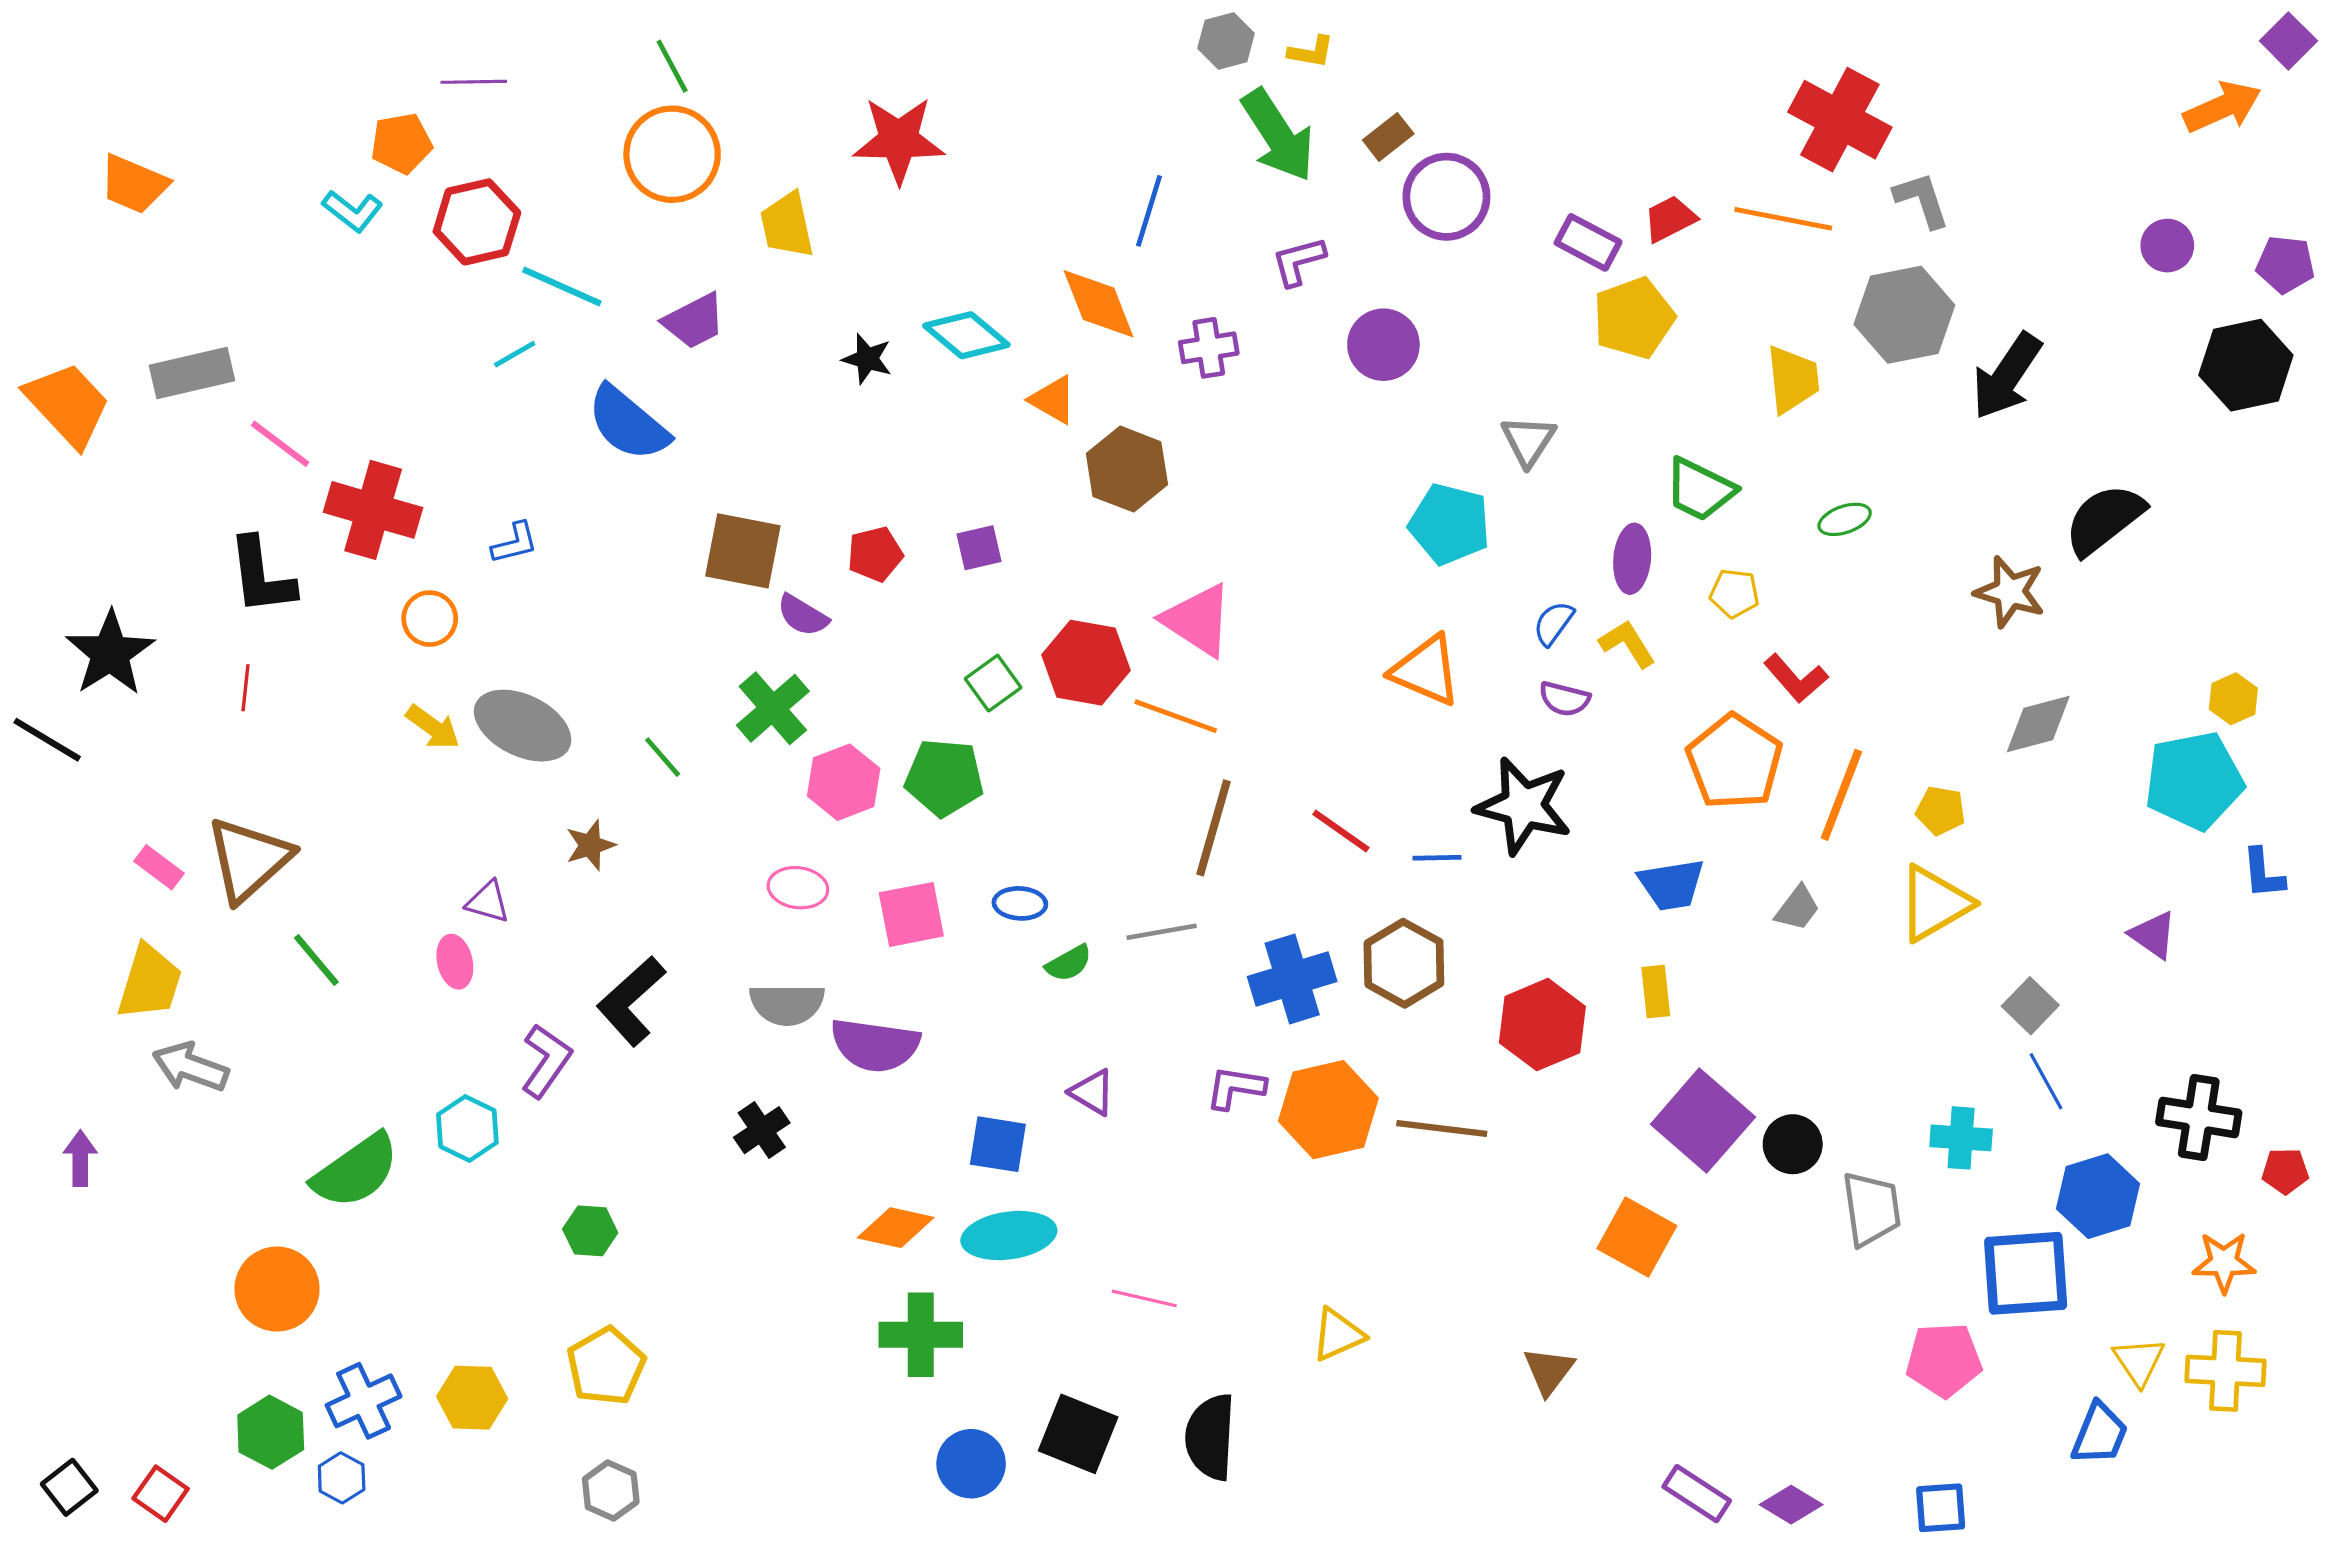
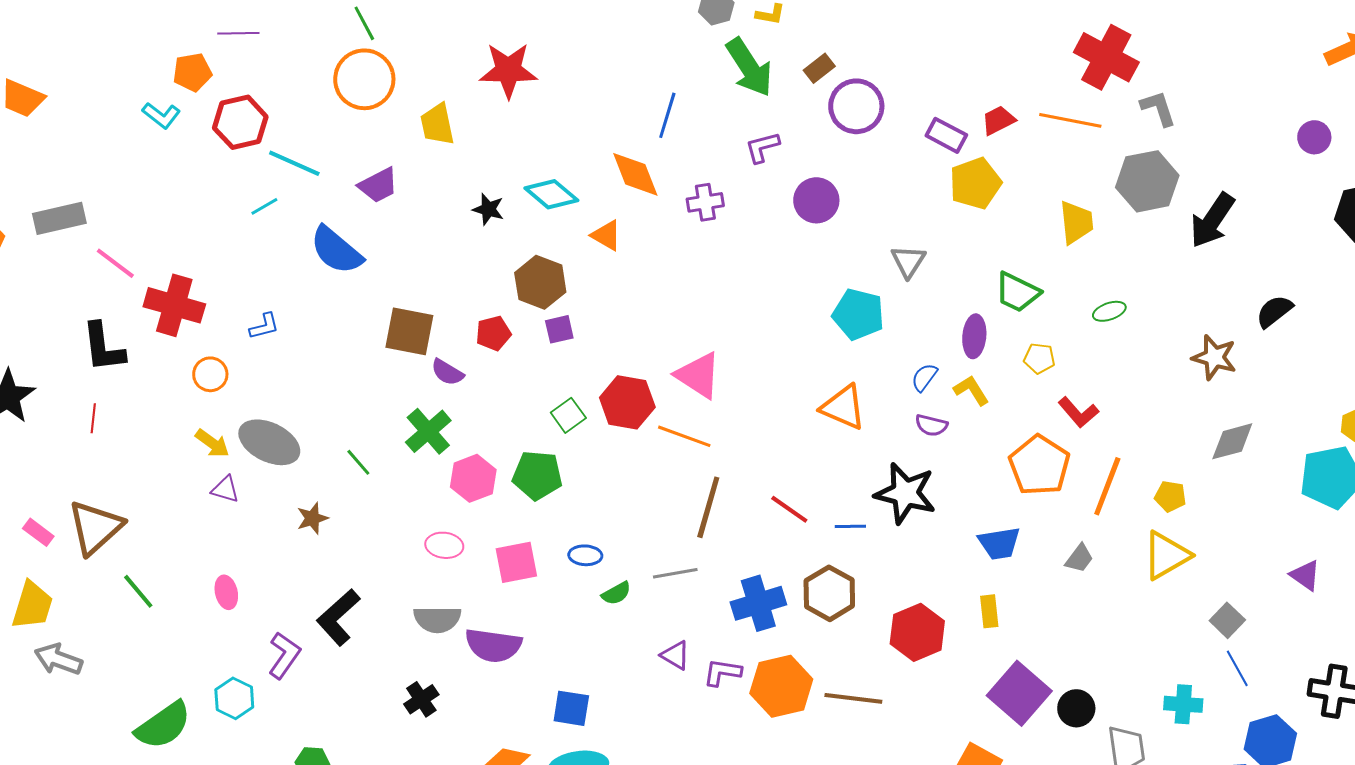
brown hexagon: (1127, 469) -> (540, 282), moved
black semicircle: (2104, 519) -> (1274, 311), size x0.7
purple triangle: (488, 902) -> (225, 489), moved
purple triangle: (1092, 1092) -> (675, 655), moved

